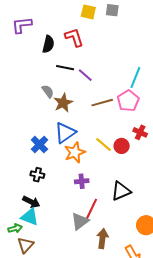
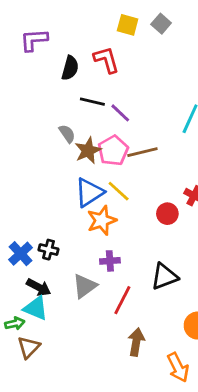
gray square: (112, 10) -> (161, 24), turned 32
pink pentagon: (128, 101) -> (113, 151), moved
blue cross: (39, 145) -> (21, 254), moved
yellow line: (103, 145) -> (119, 191), moved
gray triangle: (80, 221) -> (85, 286), moved

